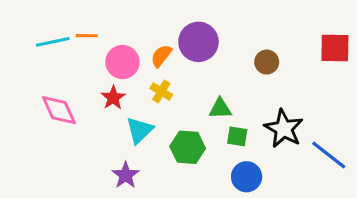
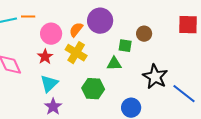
yellow cross: (161, 91) -> (76, 53), size x1.5
cyan triangle: (140, 130) -> (49, 84), moved
green square: (237, 136) -> (125, 46), moved

